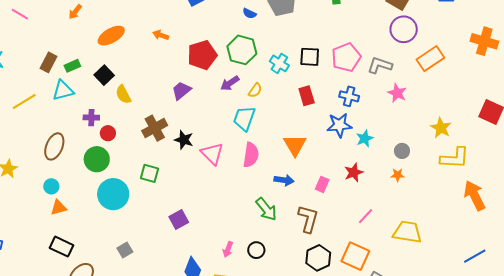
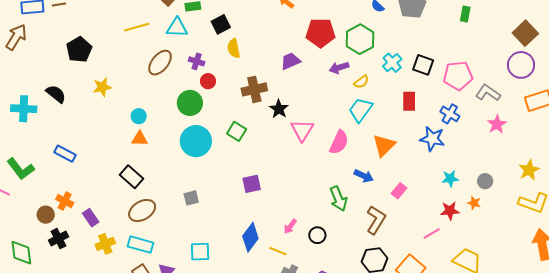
cyan trapezoid: (244, 118) -> (361, 110), moved
cyan star: (365, 138) -> (450, 178), moved
brown ellipse: (54, 146) -> (160, 63), moved
red star: (354, 172) -> (450, 211), moved

